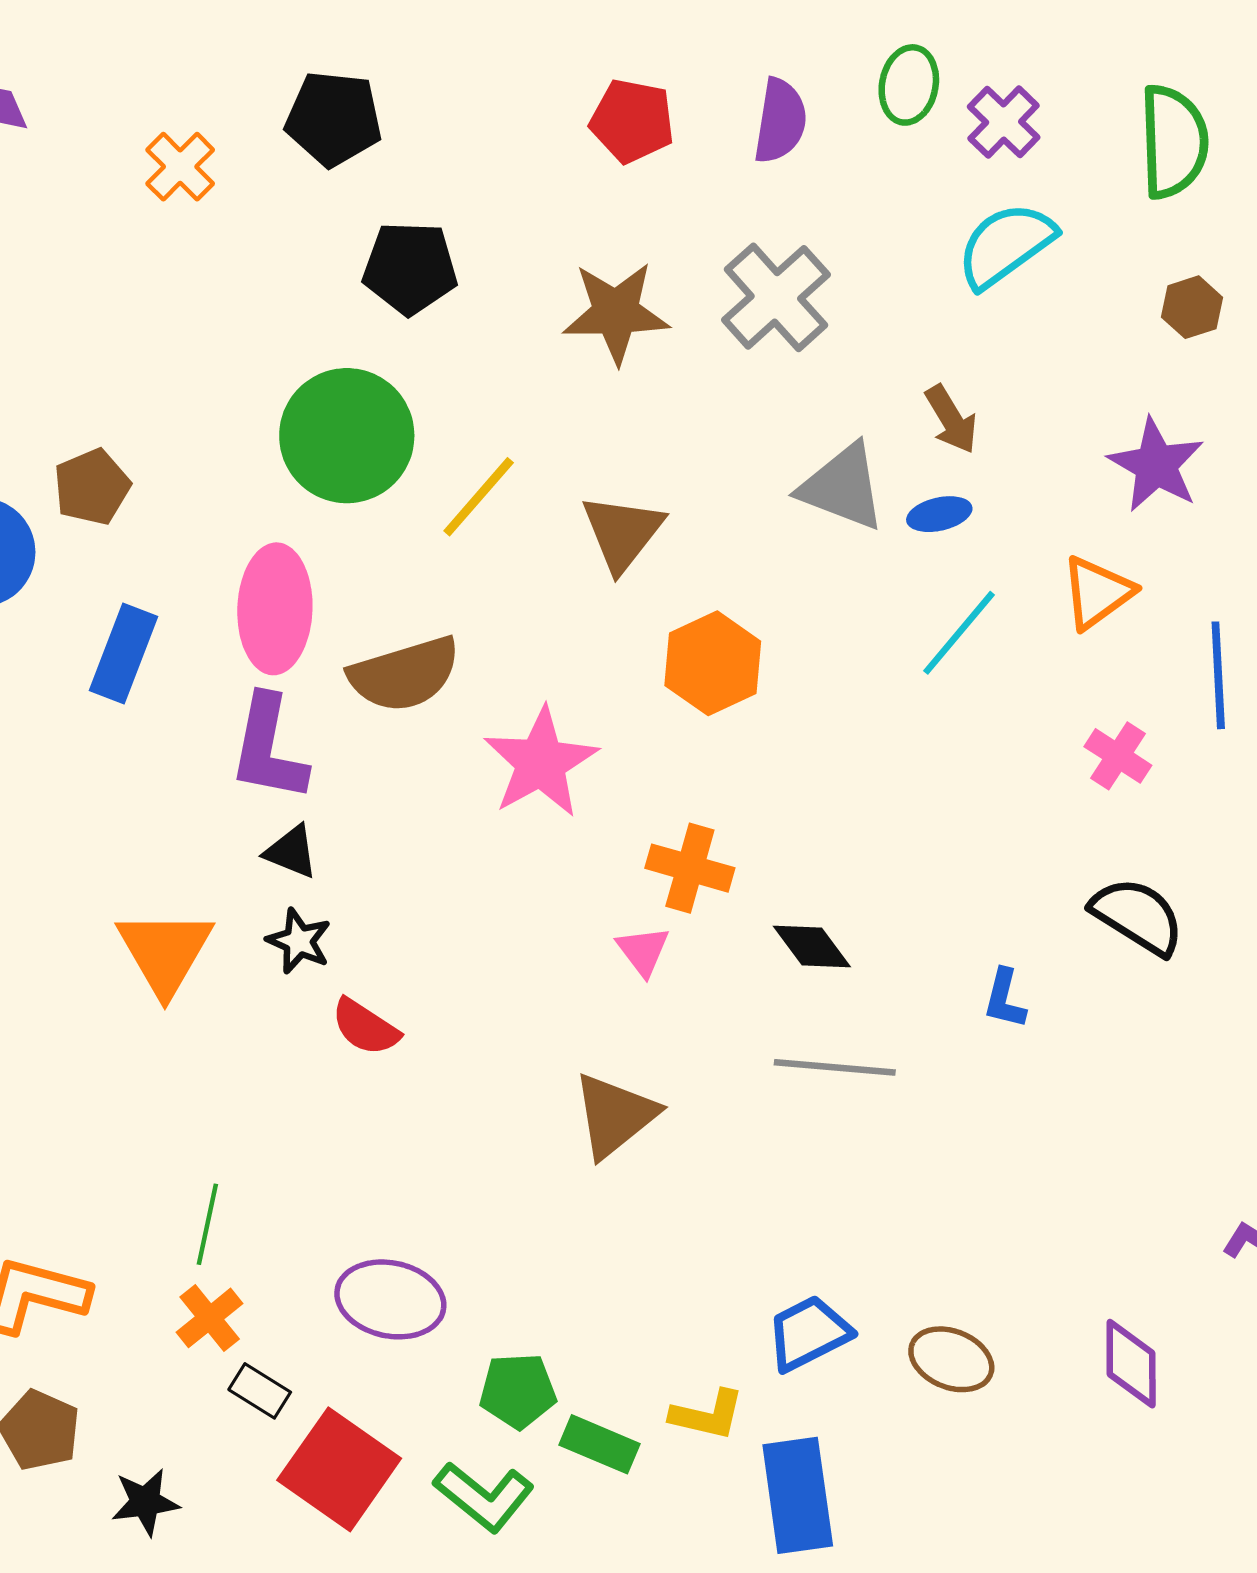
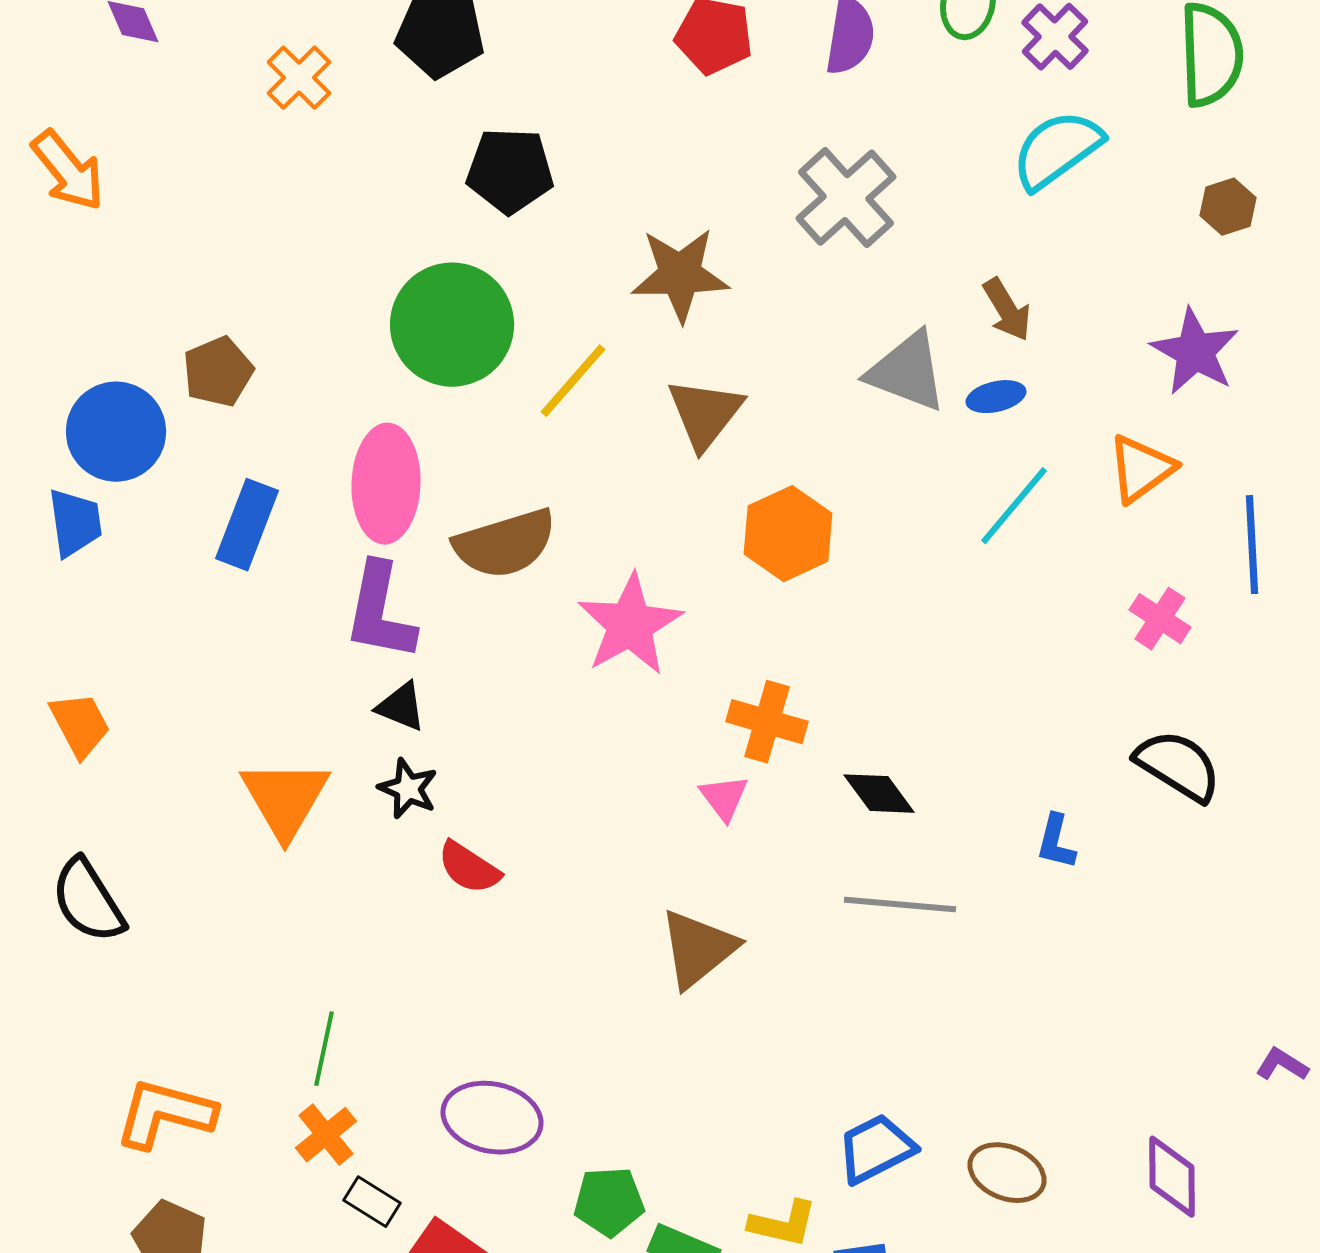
brown star: (616, 313) -> (680, 275), moved

